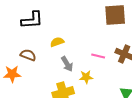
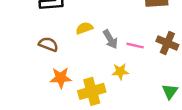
gray arrow: (67, 64) -> (110, 39), moved
orange star: (12, 74) -> (61, 78), moved

